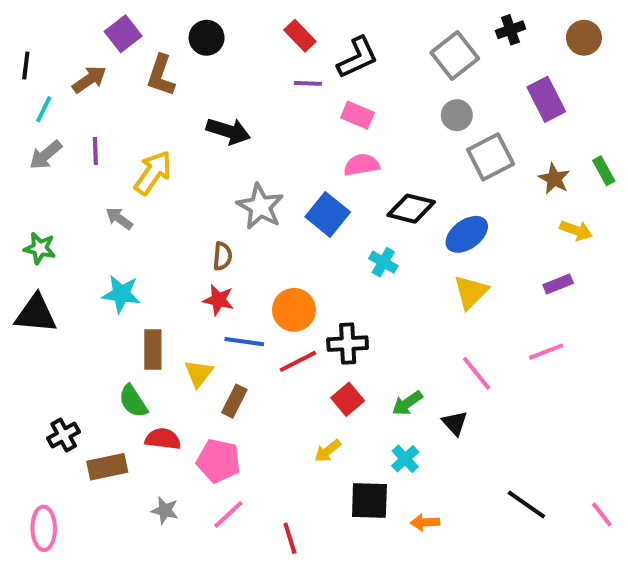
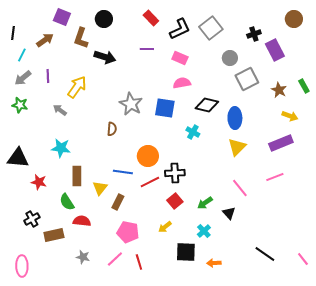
black cross: (510, 30) -> (254, 34), moved
purple square: (123, 34) -> (62, 17), turned -30
gray square: (455, 56) -> (211, 28), moved
purple line: (308, 83) -> (147, 49), moved
black arrow: (228, 131) -> (105, 57), moved
blue square: (328, 214) -> (165, 108), turned -30
blue ellipse: (467, 234) -> (235, 118), turned -55
green star: (40, 248) -> (20, 105), moved
purple rectangle: (558, 284) -> (281, 143), size x1.6
red star: (218, 300) -> (39, 182), moved
pink pentagon: (218, 461) -> (128, 232), moved
red line: (290, 538) -> (139, 262), moved

